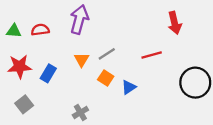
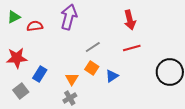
red arrow: (175, 23) -> (130, 20), moved
green triangle: (14, 31) -> (14, 17), moved, turned -32
orange triangle: (82, 60) -> (72, 79), moved
blue rectangle: (48, 73) -> (40, 74), moved

